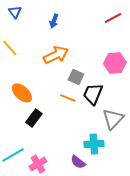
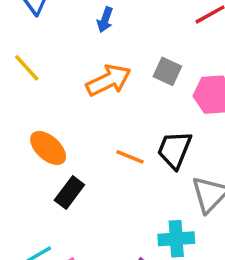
gray square: (76, 77) -> (167, 71), moved

